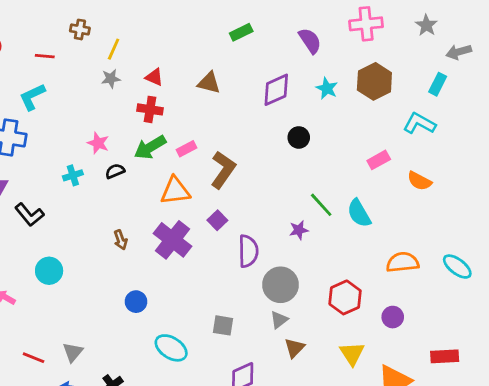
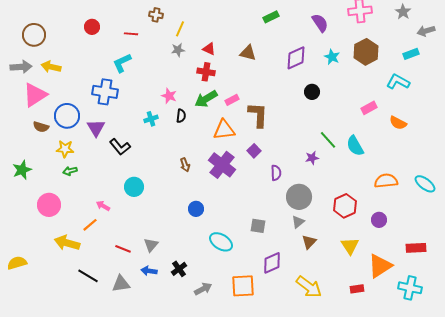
cyan rectangle: (438, 84) -> (411, 54), turned 42
brown L-shape: (223, 170) -> (258, 115), turned -32
black semicircle: (115, 171) -> (181, 116), turned 120
purple semicircle: (248, 251) -> (276, 173), size x0.7

